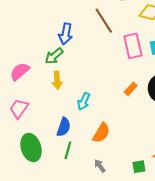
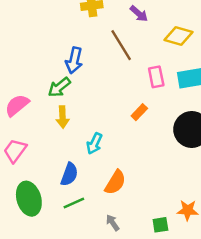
pink rectangle: (133, 46) -> (156, 77), size x0.7
orange rectangle: (131, 89) -> (139, 112), moved
green line: (68, 150) -> (74, 203), turned 48

